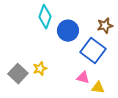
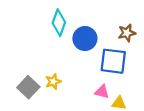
blue square: (93, 51) -> (113, 61), turned -30

